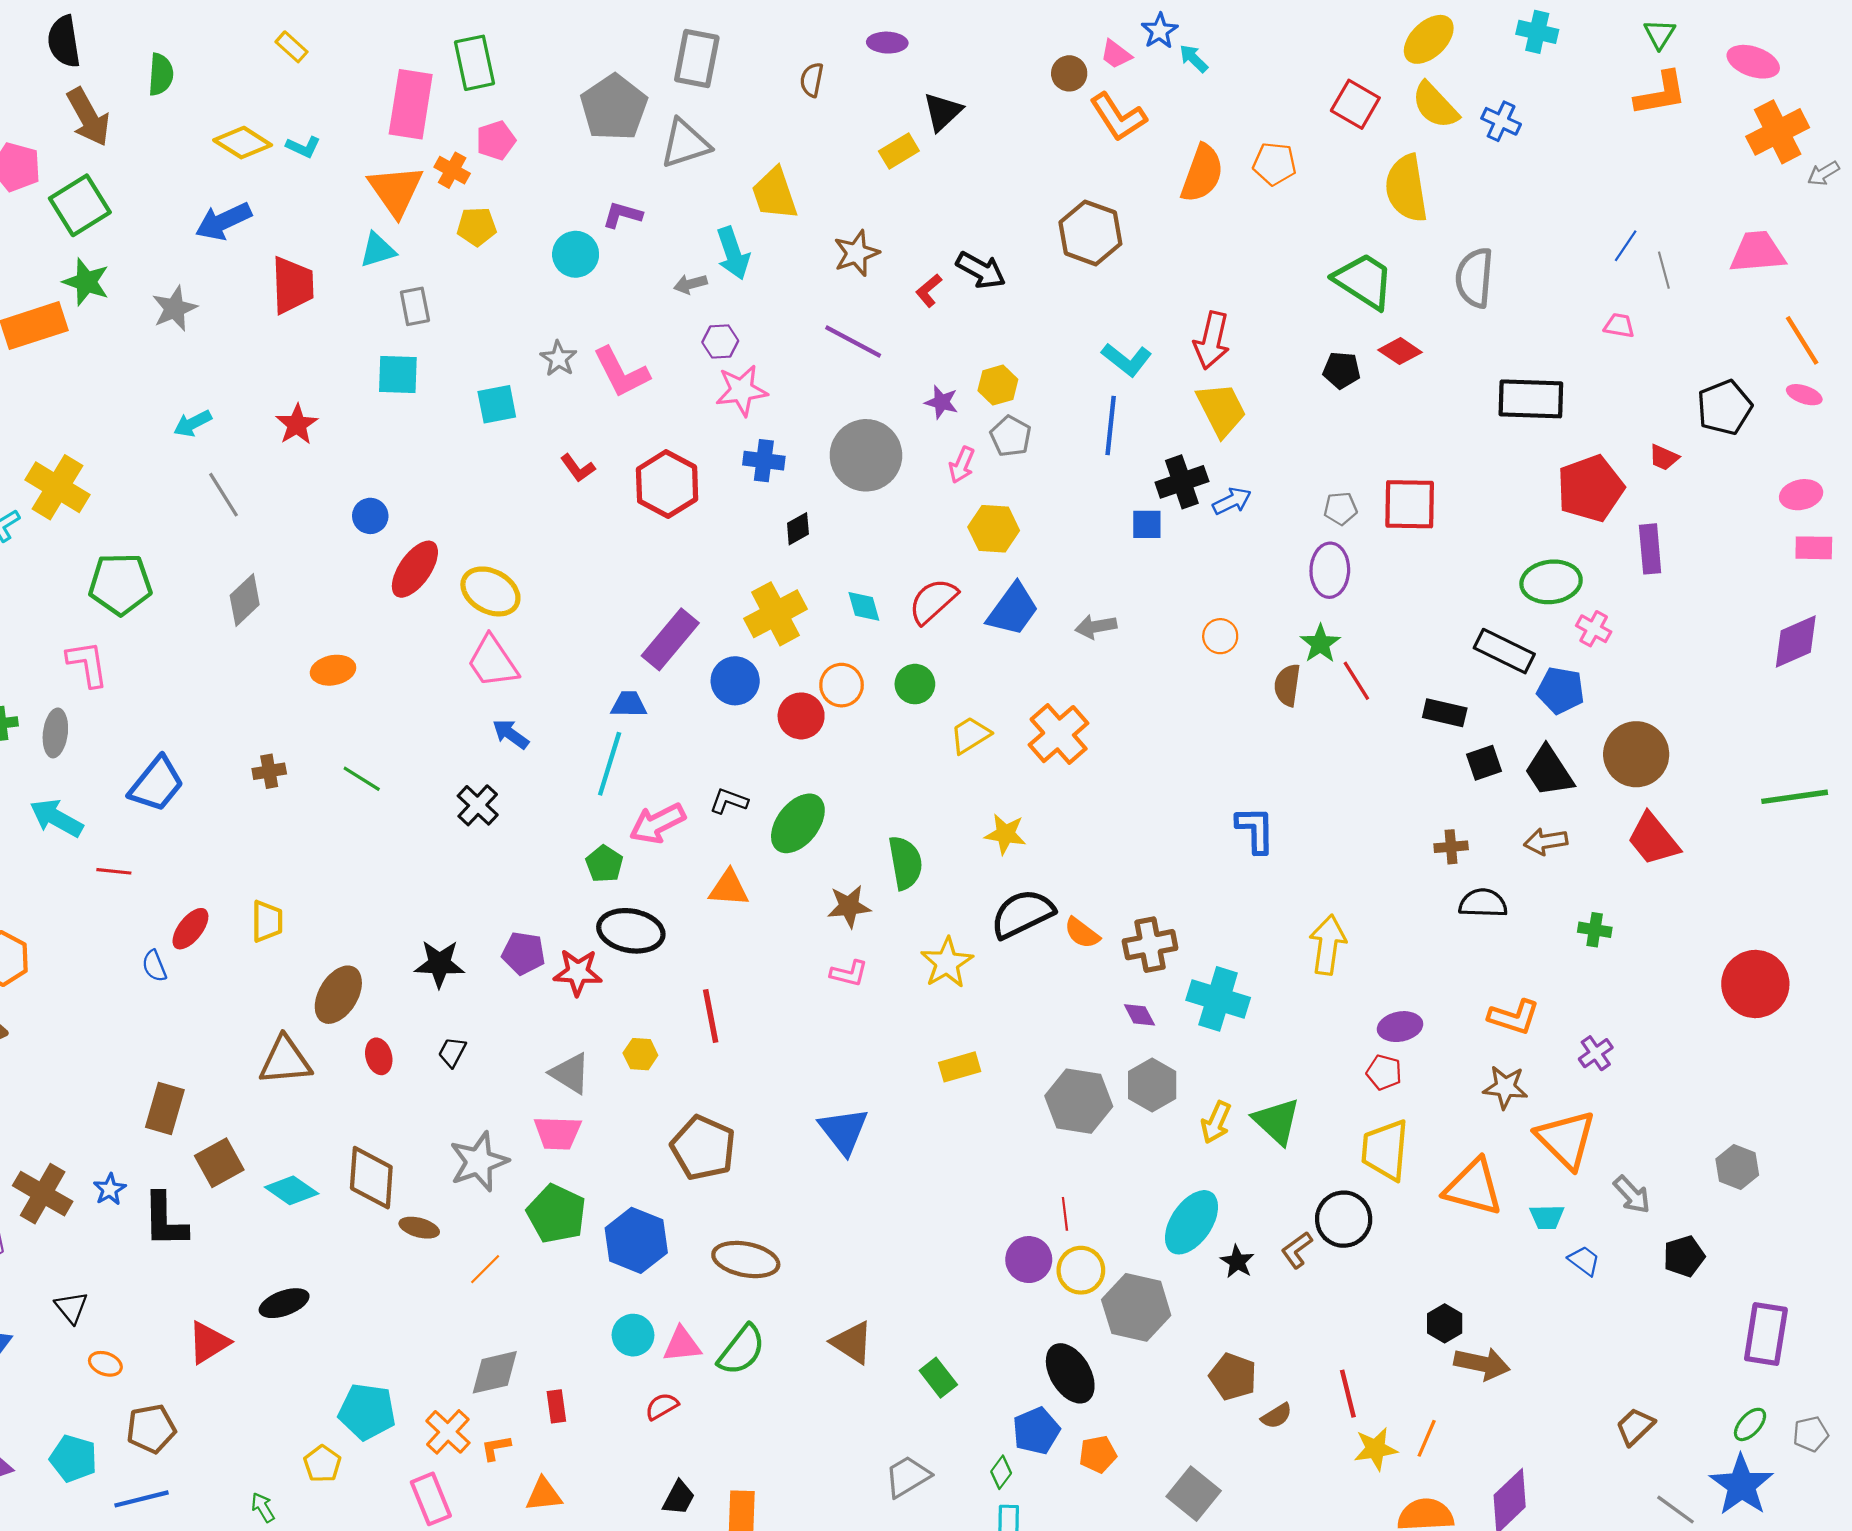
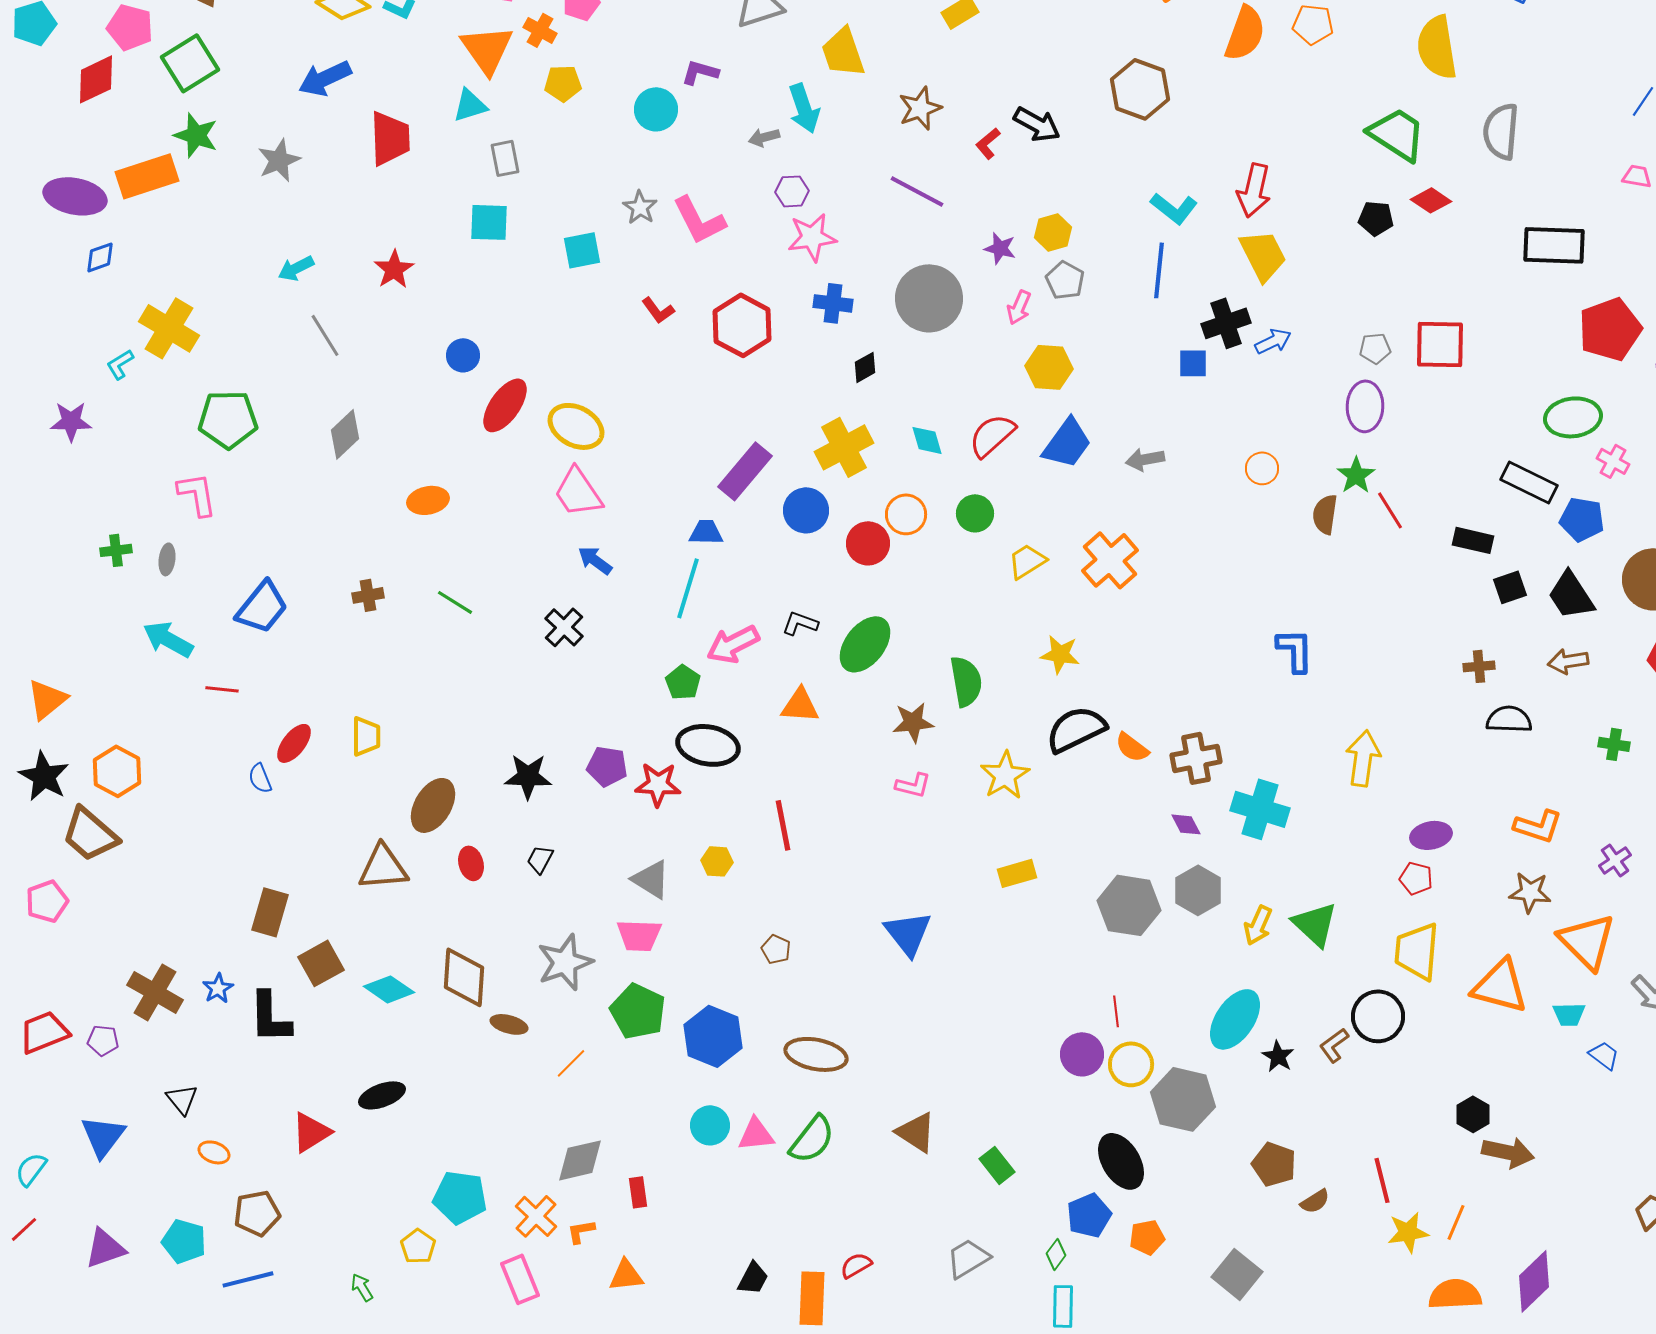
gray ellipse: (55, 733) -> (167, 559), size x0.7
brown pentagon: (703, 1148) -> (776, 949), size x0.5
red semicircle: (662, 1406) -> (856, 1265), moved

